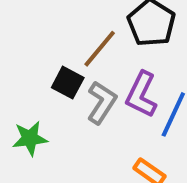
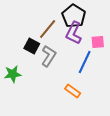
purple L-shape: (141, 95) -> (74, 33), moved

